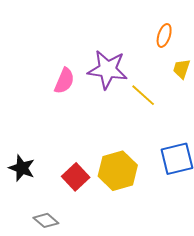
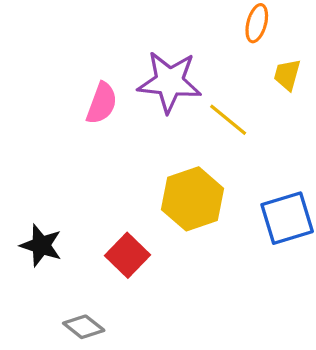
yellow hexagon: (118, 171) -> (192, 199), moved

